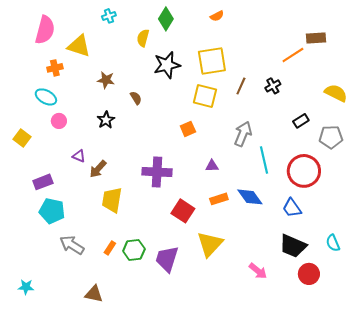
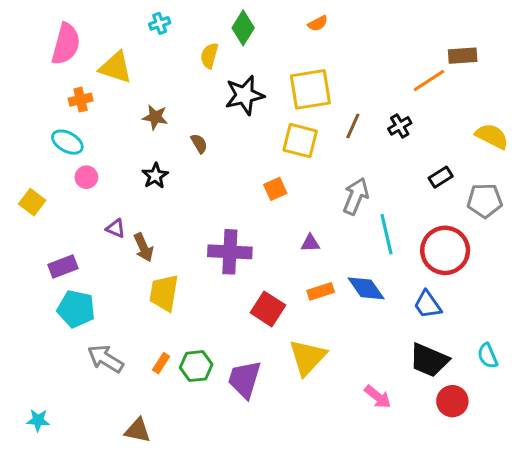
brown arrow: (98, 169) -> (143, 247), turned -66

